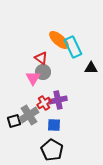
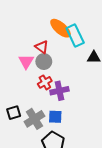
pink triangle: (33, 78) -> (26, 62), moved
red cross: (44, 103) -> (45, 82), moved
gray cross: (29, 115) -> (34, 119), moved

